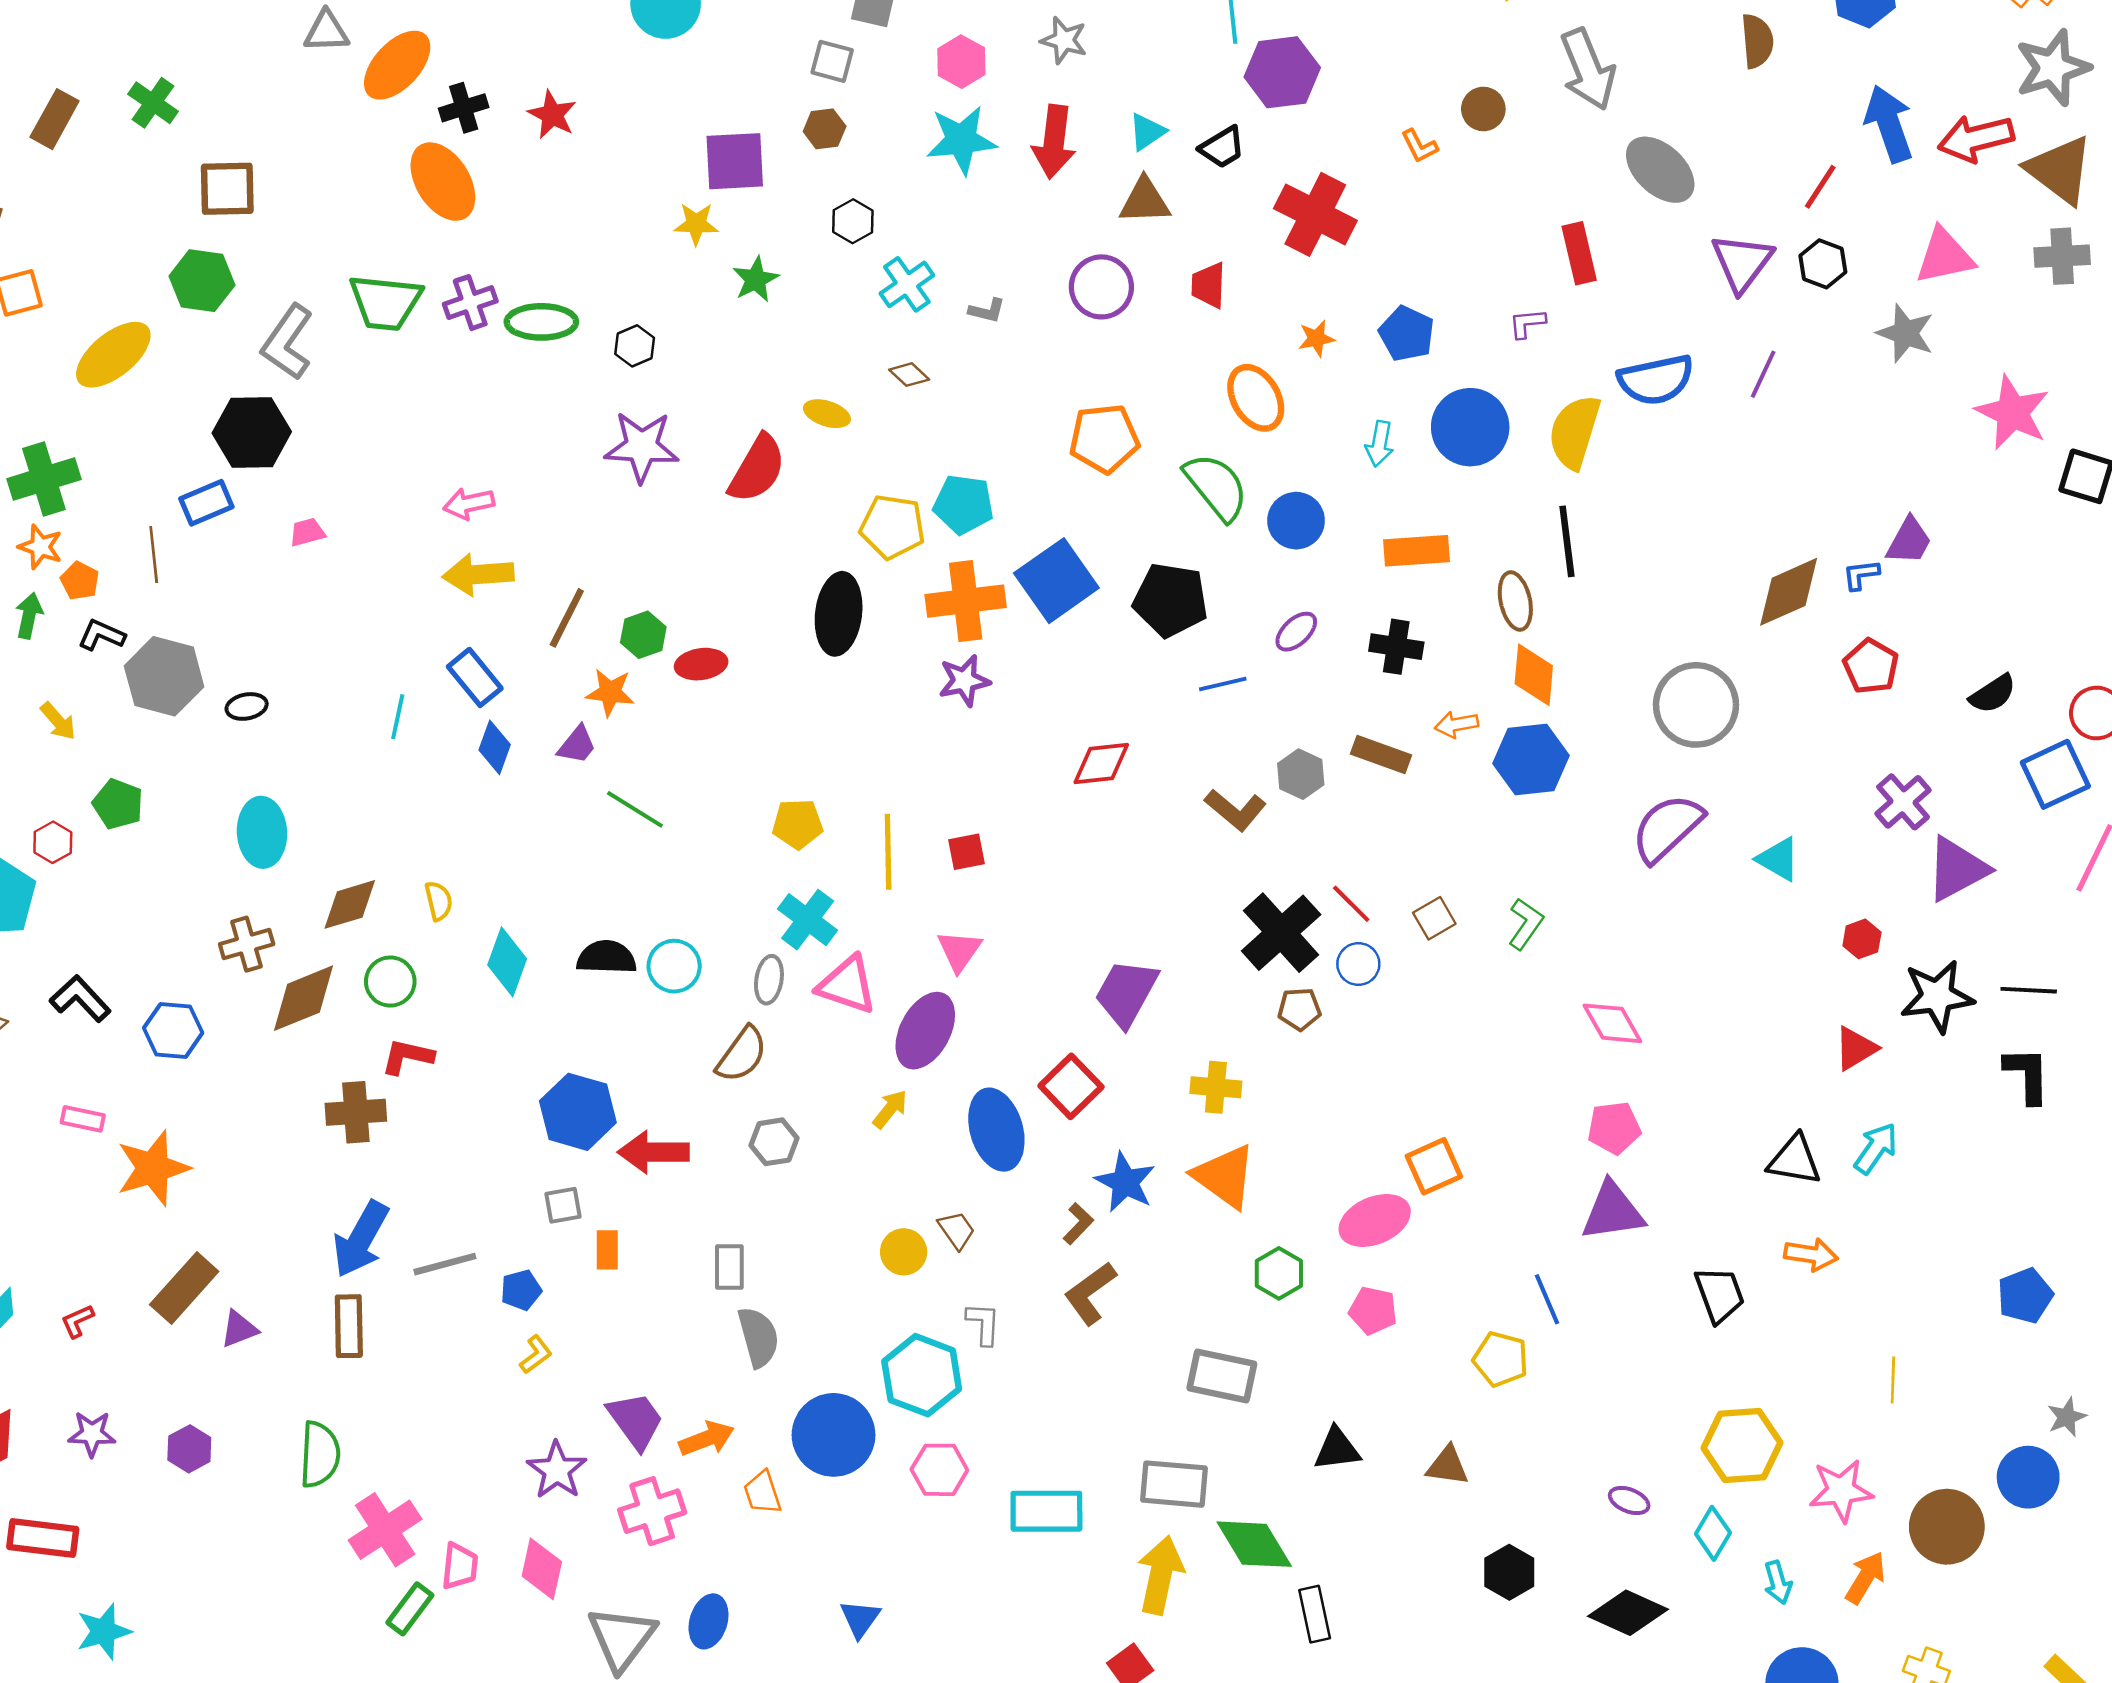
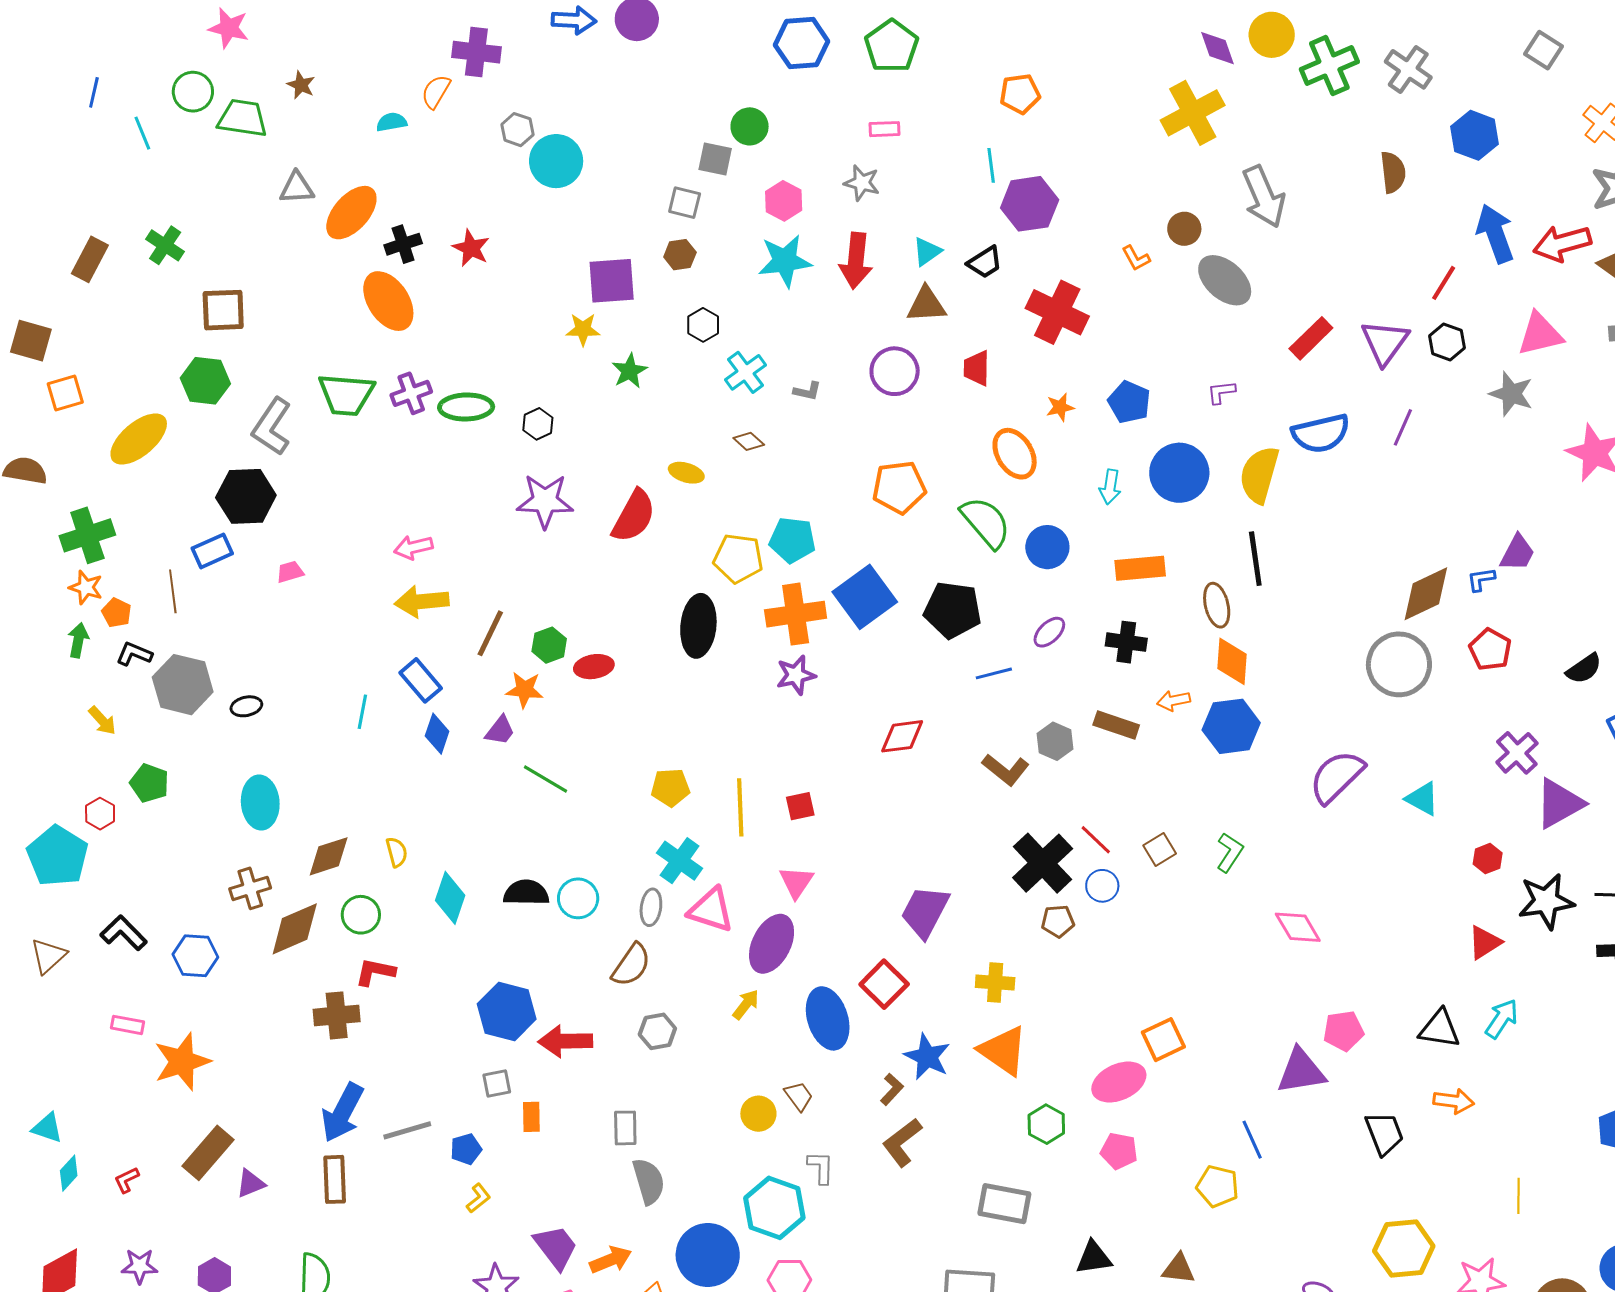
gray ellipse: (1660, 170) -> (1225, 280), moved
red rectangle: (1579, 253) -> (1311, 338), moved, turned 60
gray circle: (1696, 705) -> (1399, 664), moved
pink pentagon: (1614, 1128) -> (1344, 1031), moved

